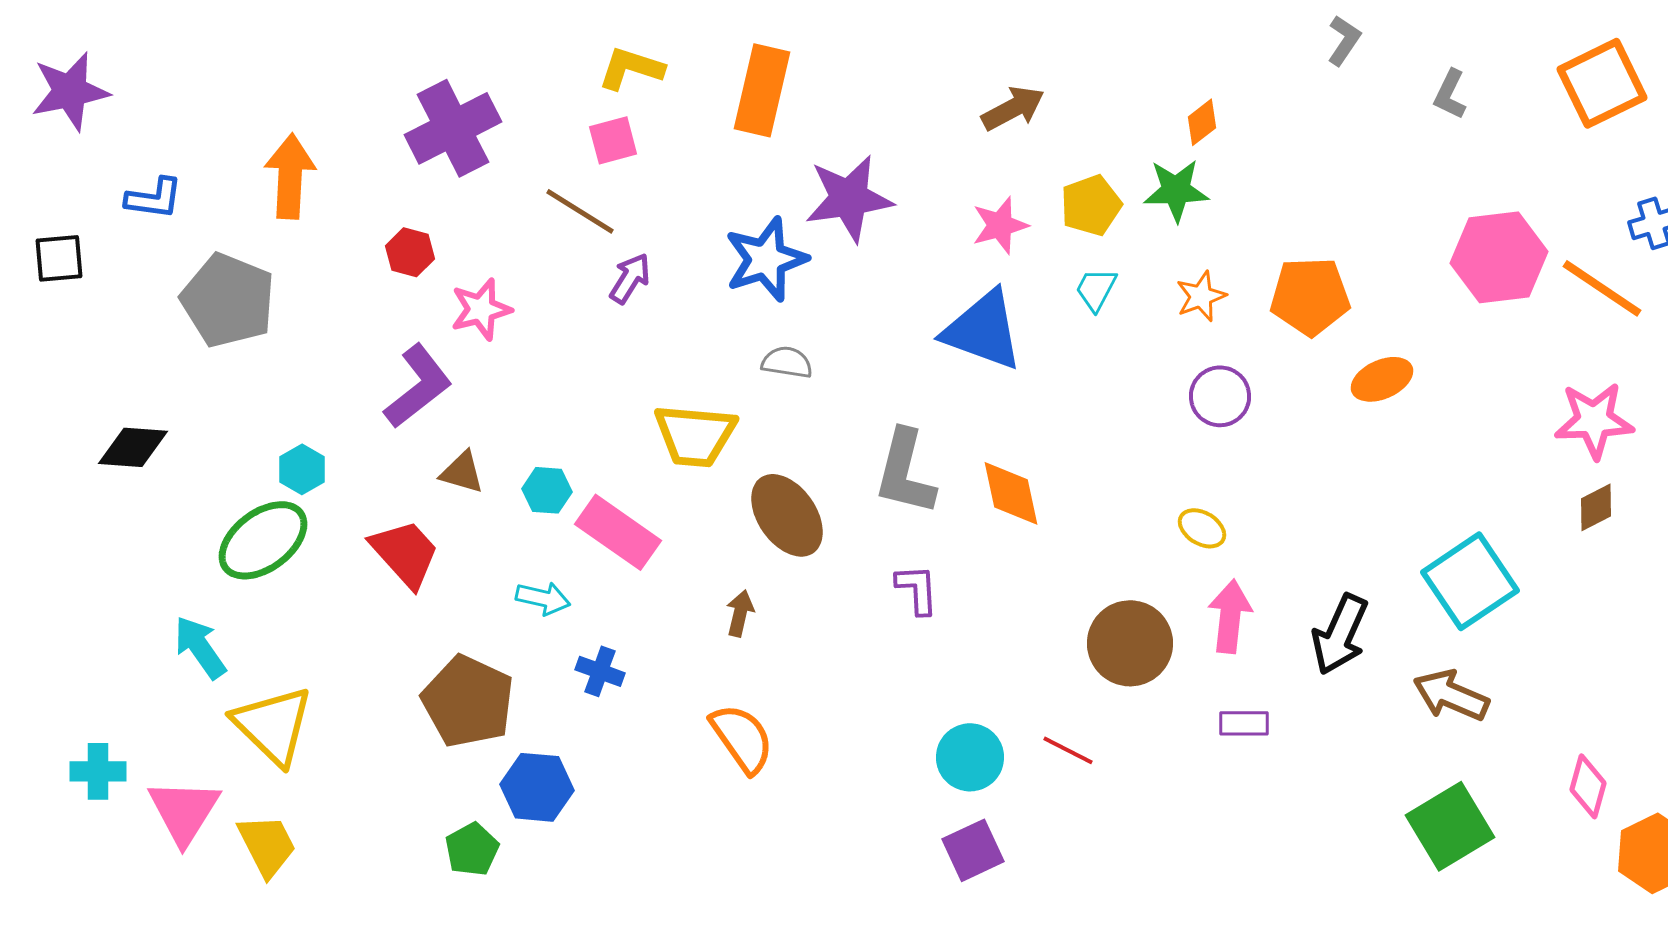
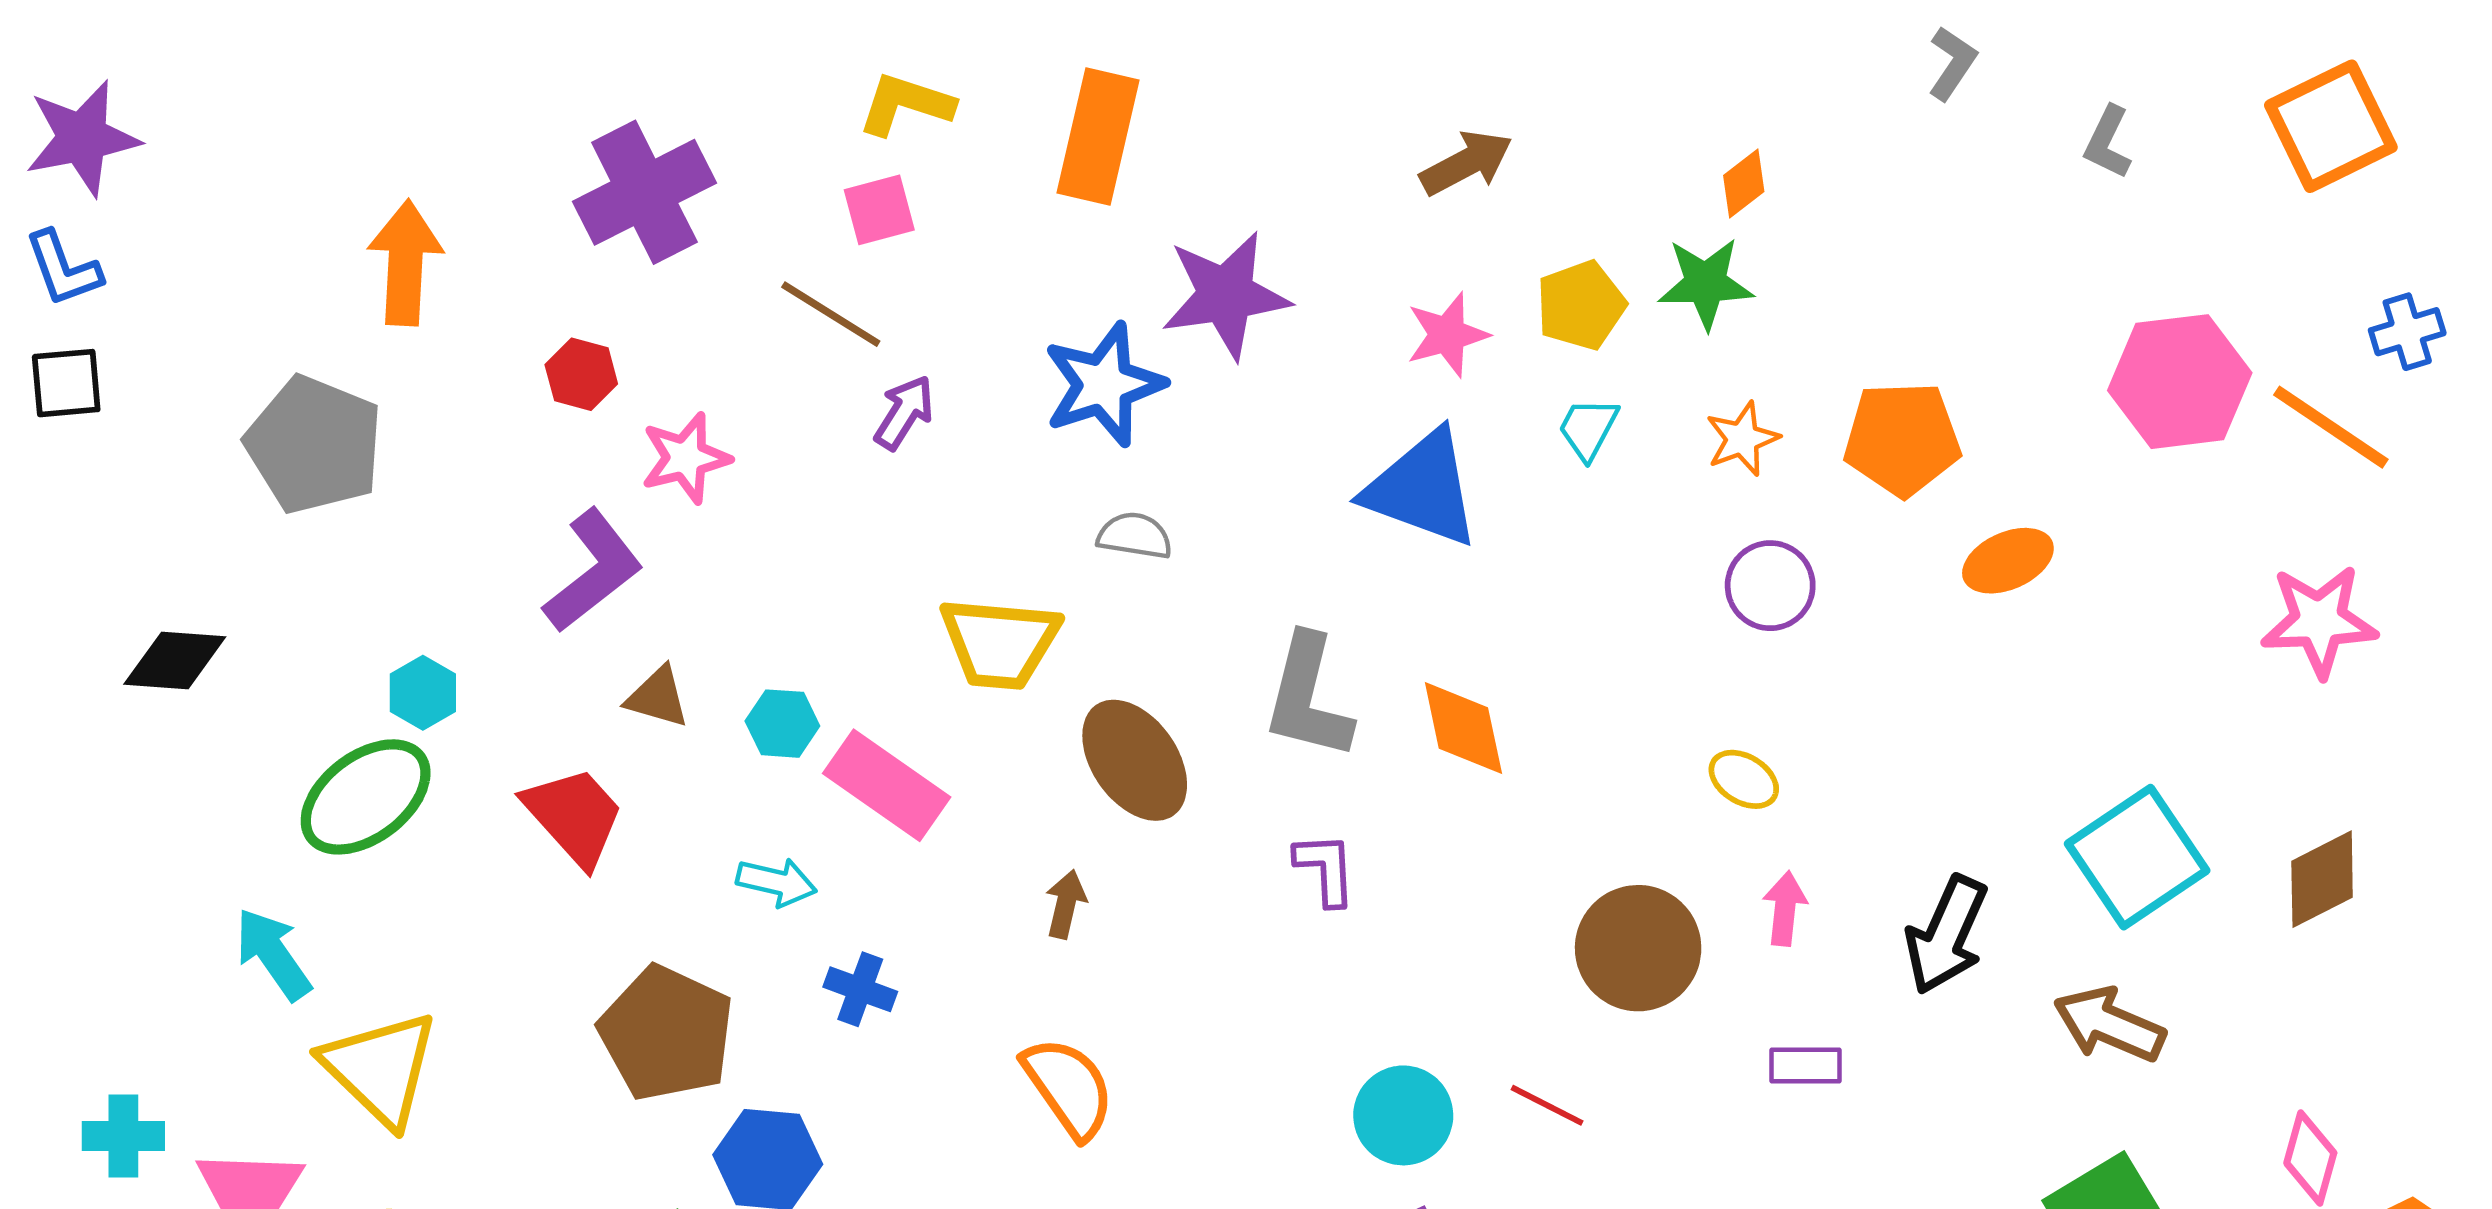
blue L-shape: (154, 198) -> (63, 269), moved, turned 62
brown diamond: (1596, 507) -> (2322, 879), moved, size x1.4
pink arrow: (1230, 616) -> (1785, 909), size x0.7

